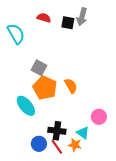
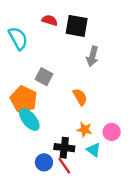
gray arrow: (82, 17) -> (92, 56), moved
black square: (68, 23) -> (77, 26), size x1.5
orange pentagon: (45, 88) -> (24, 99), moved
orange star: (75, 145) -> (85, 130), moved

